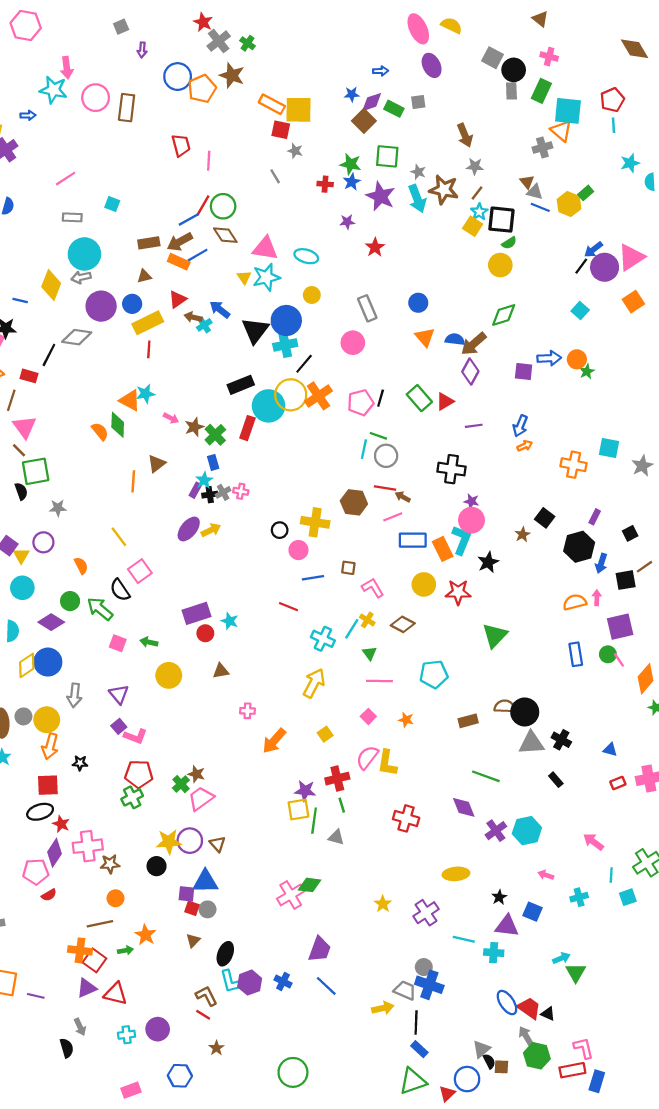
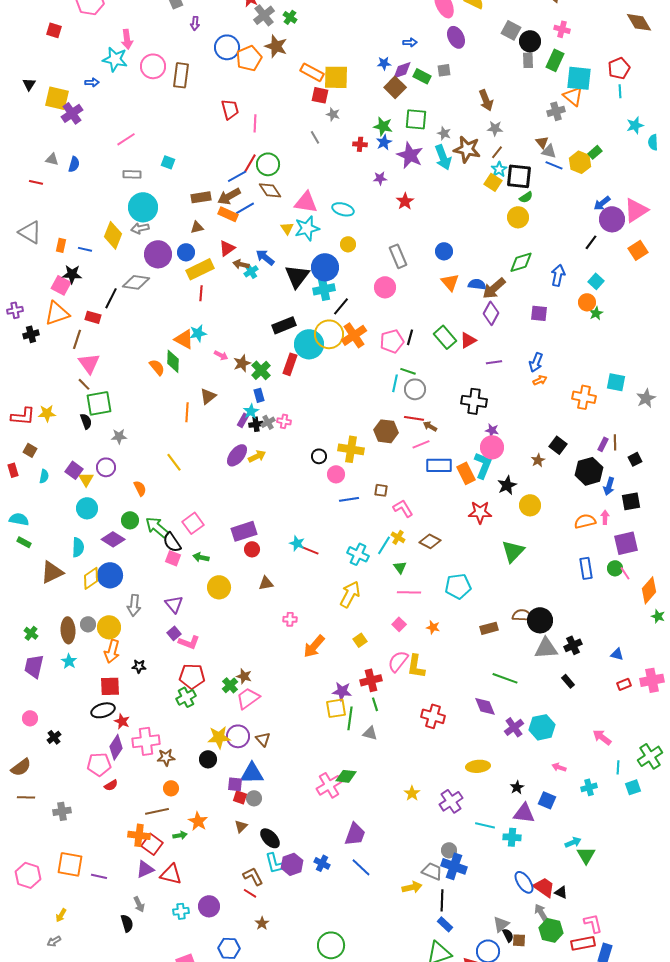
black line: (581, 266) -> (591, 242), moved
cyan square: (580, 311) -> (596, 281), moved
blue arrow: (549, 358) -> (558, 275), moved, turned -75
brown line: (644, 567) -> (615, 442), moved, turned -56
pink square: (140, 571) -> (193, 523), moved
yellow circle: (424, 584) -> (530, 505), moved
black semicircle: (120, 590) -> (172, 542), moved
red line: (289, 607) -> (310, 550), moved
cyan star: (230, 621) -> (297, 543), moved
black cross: (561, 740) -> (573, 645), turned 36
black ellipse: (225, 954) -> (270, 838), turned -65

